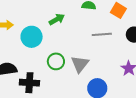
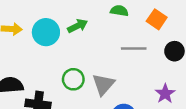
cyan circle: (32, 37) -> (46, 32), moved

